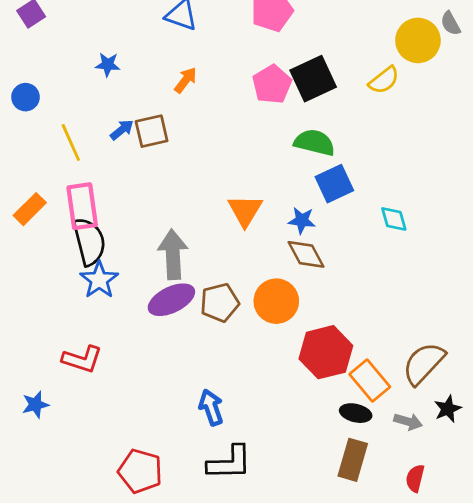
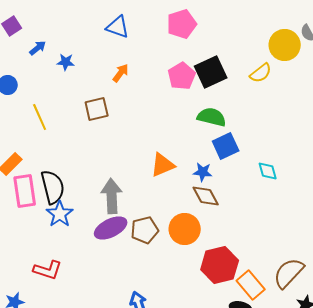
blue arrow: (122, 130) -> (38, 48), moved
pink rectangle: (82, 206) -> (25, 191), moved
orange triangle: (245, 210) -> (163, 165), turned 36

